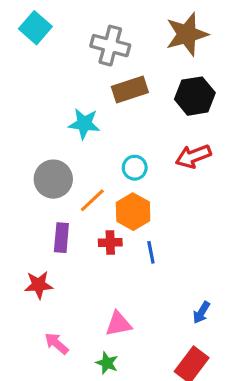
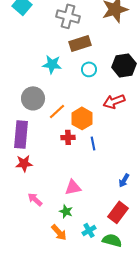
black hexagon: (195, 96) -> (124, 65), moved
red arrow: (193, 156) -> (114, 101), moved
cyan circle: (135, 168) -> (89, 69), moved
purple rectangle: (61, 238) -> (21, 134), moved, size x1.5

